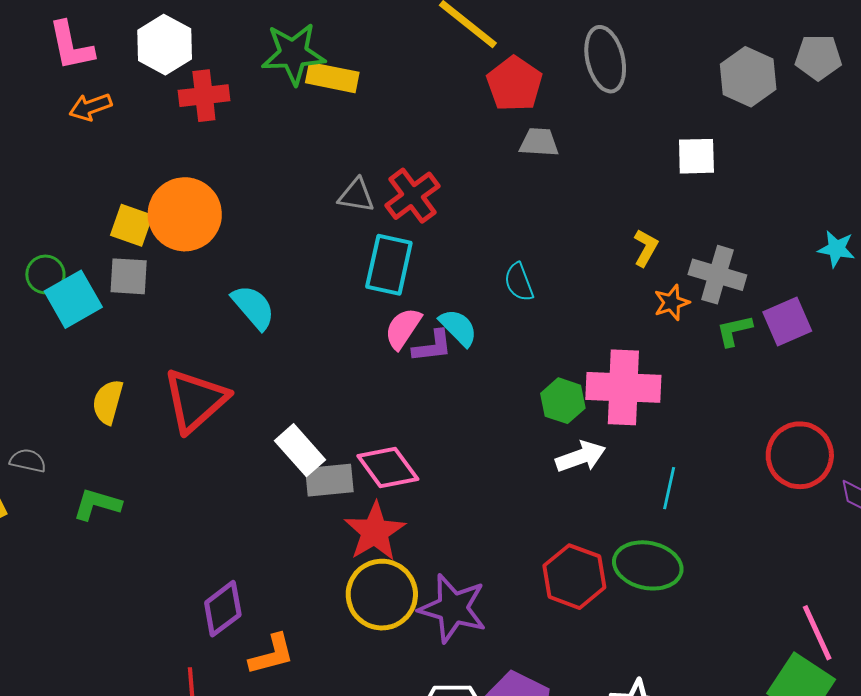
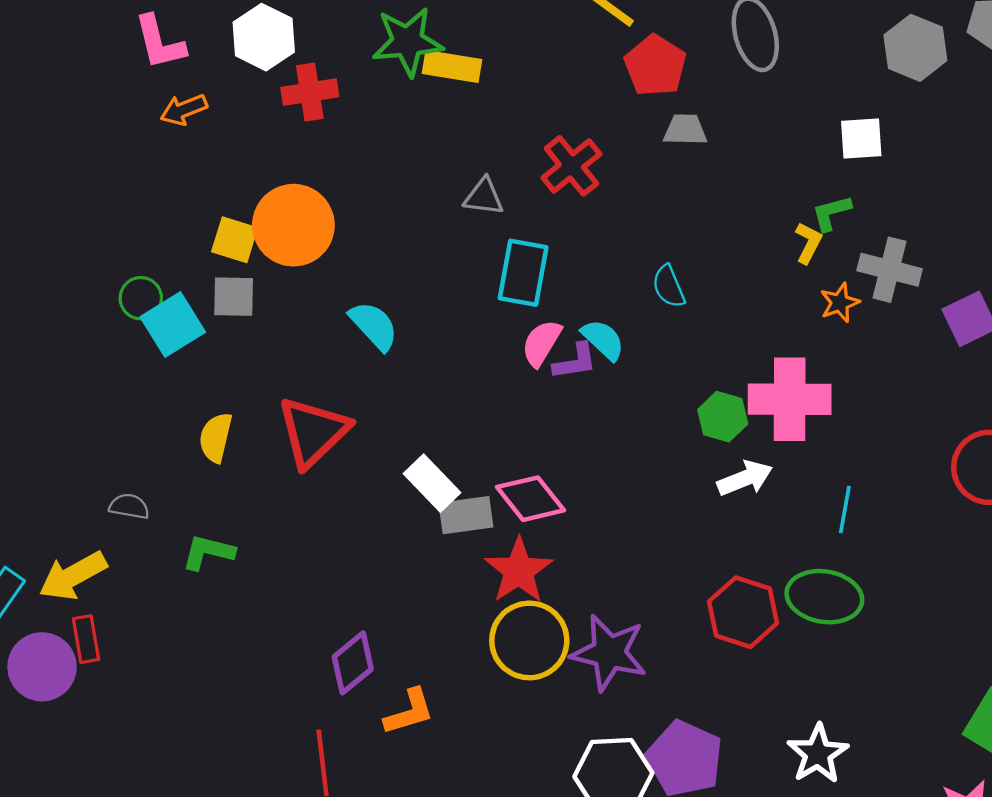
red cross: (412, 196) -> (571, 166), moved
green L-shape: (734, 331) -> (831, 213), moved

